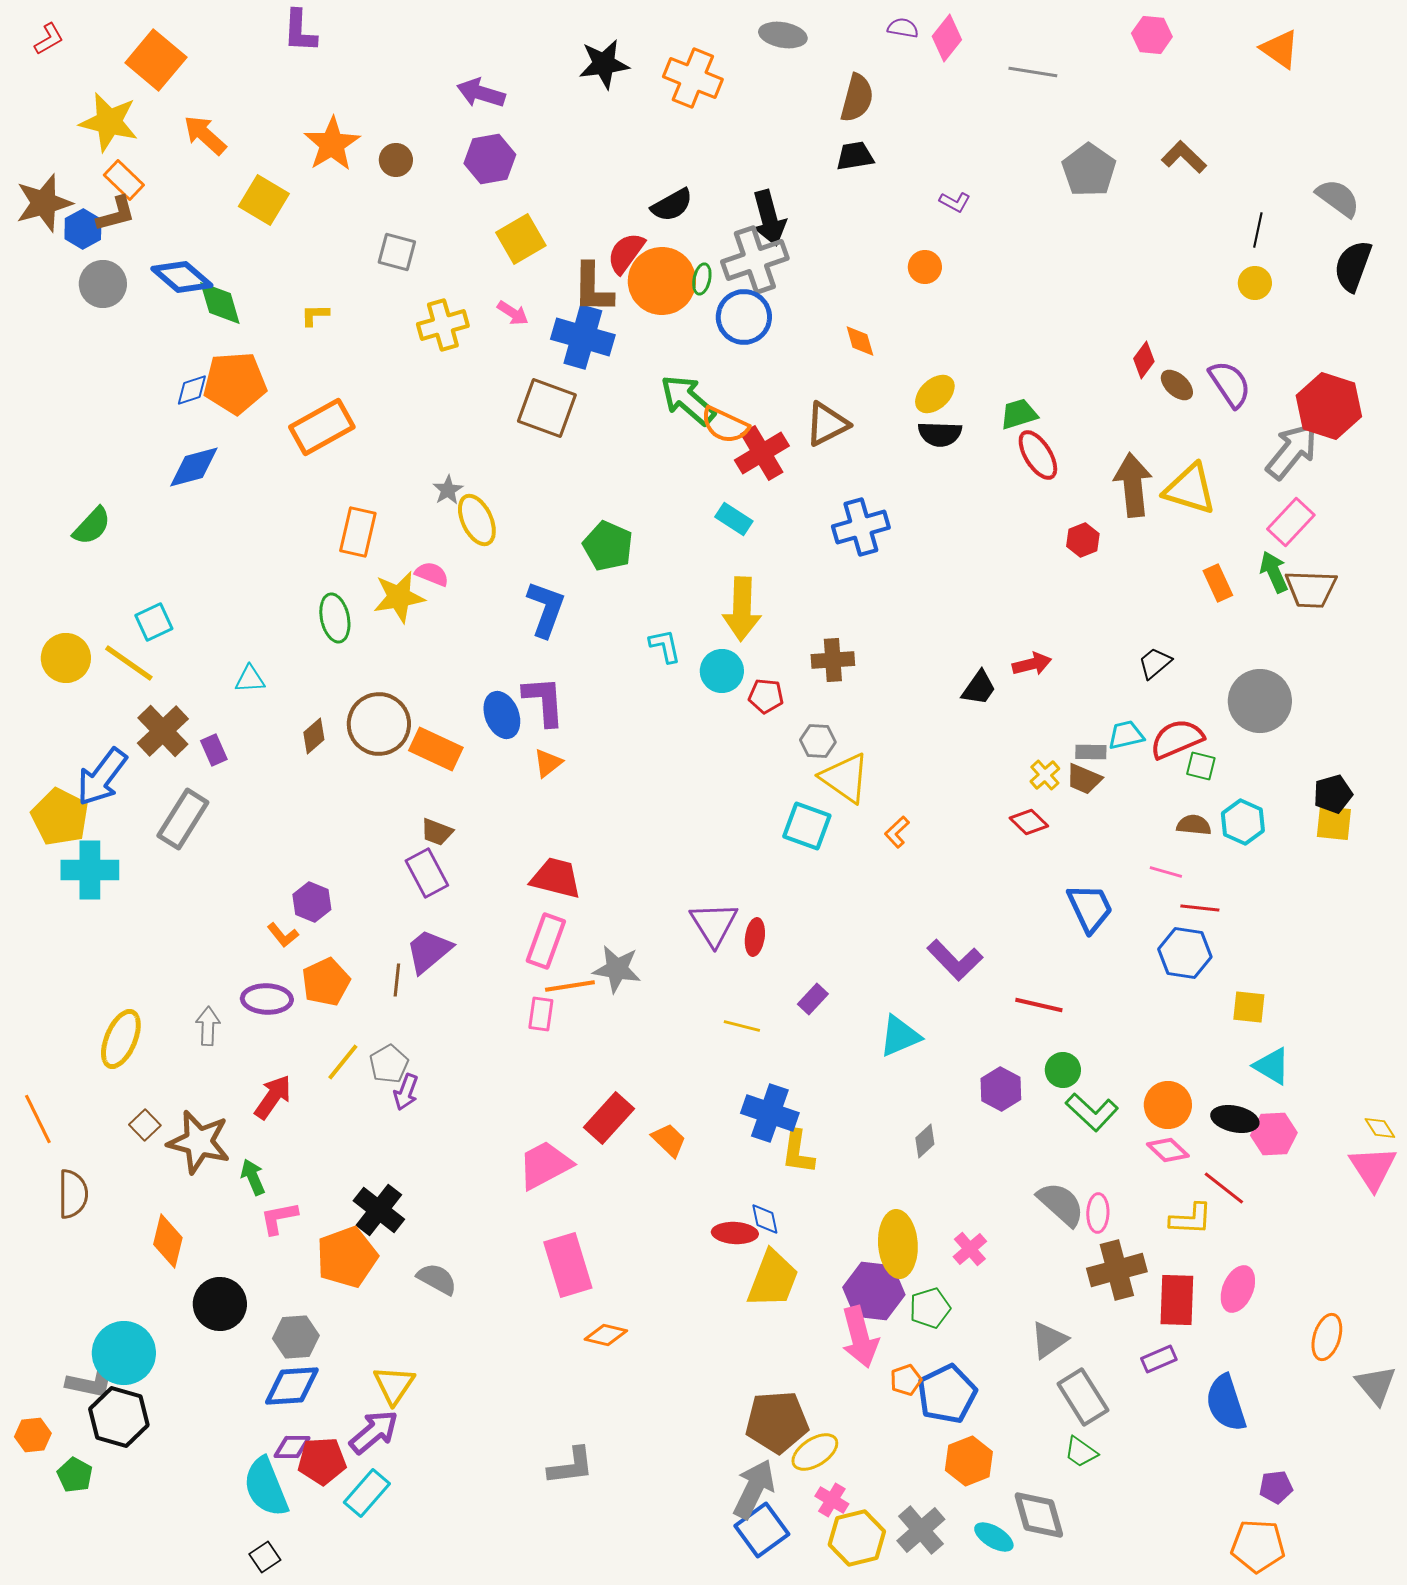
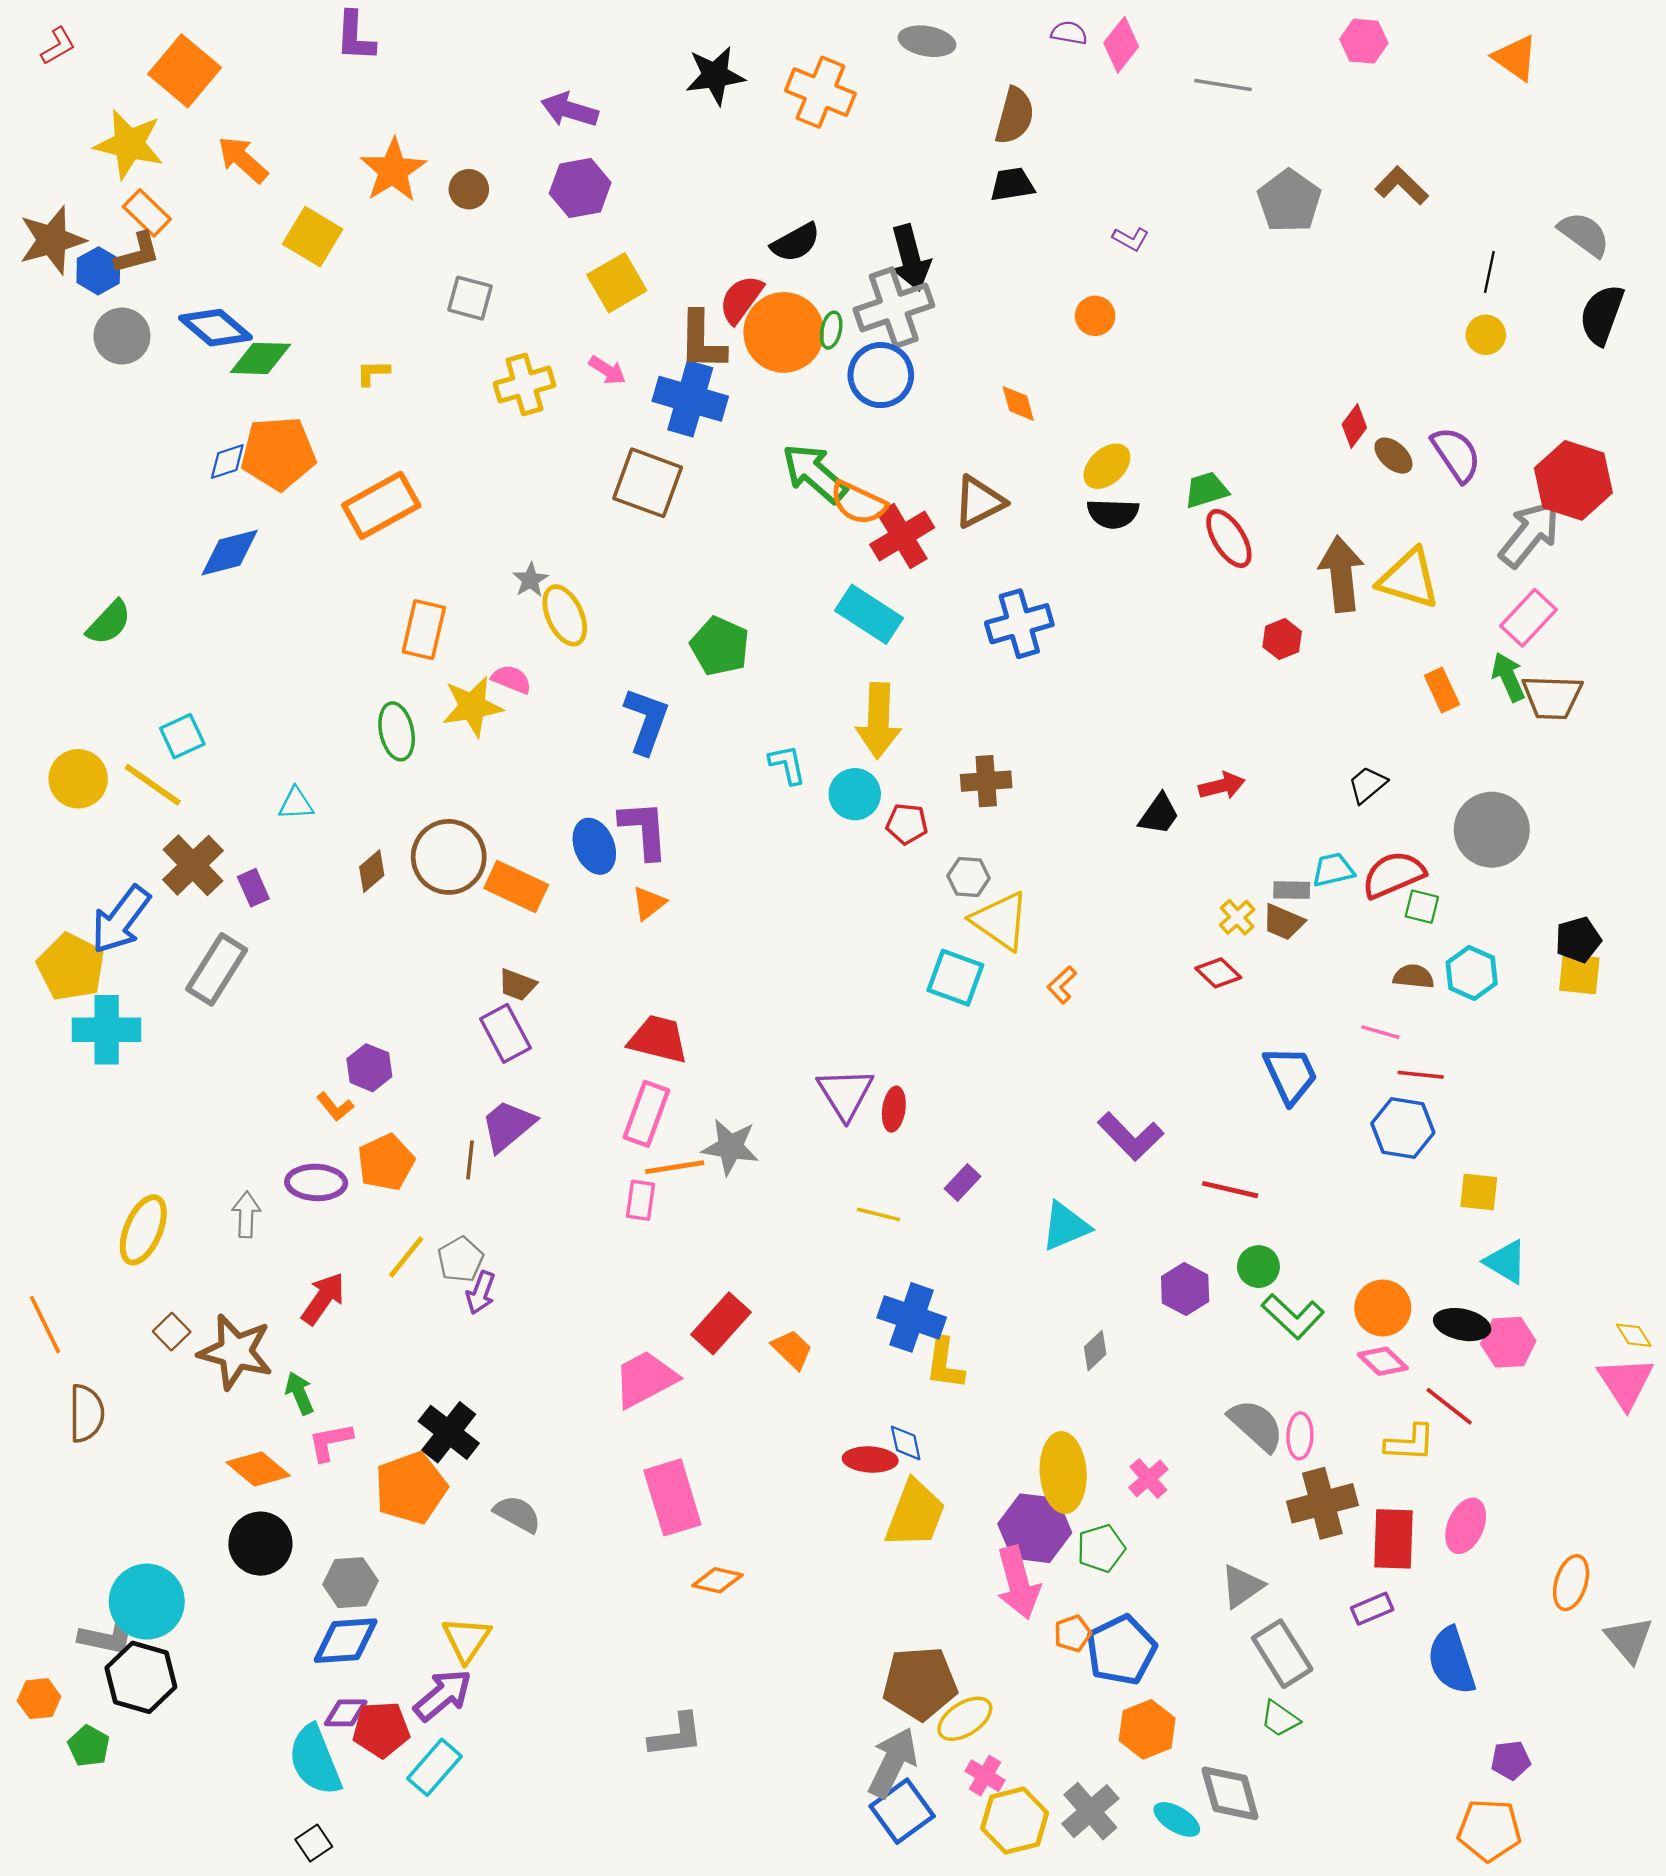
green diamond: (220, 303) -> (260, 358), turned -72
cyan rectangle: (734, 519) -> (869, 614), size x1.5
orange diamond: (168, 1241) -> (258, 1469), moved, turned -64

